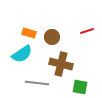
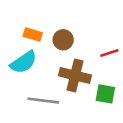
red line: (87, 31) -> (109, 53), moved
green square: (80, 87) -> (105, 94), moved

